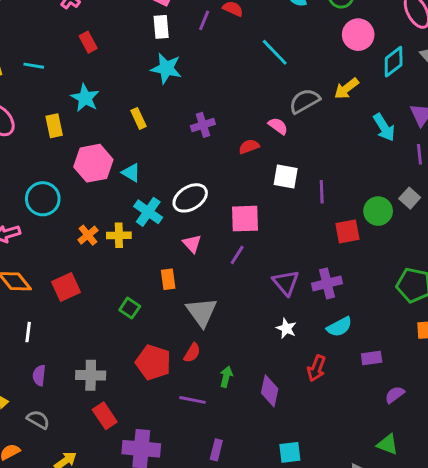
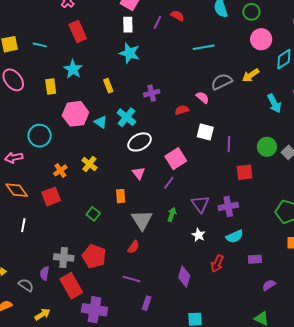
red rectangle: (88, 42) -> (78, 32), size x1.5
cyan line: (275, 52) -> (204, 47), turned -60
green circle: (378, 211) -> (267, 147), moved
cyan cross: (148, 212) -> (126, 117), moved
pink square: (245, 219) -> (176, 159), turned -35
orange cross: (88, 235) -> (60, 170), moved
yellow cross: (119, 235) -> (89, 164), turned 35
red pentagon: (153, 362) -> (94, 256), moved
purple semicircle: (39, 375) -> (45, 273), moved
green arrow: (226, 377) -> (172, 215), moved
red rectangle: (105, 416) -> (71, 286), size x1.4
purple rectangle: (216, 450) -> (147, 303), moved

